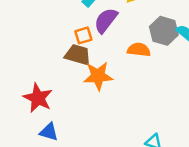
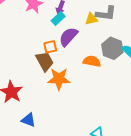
brown trapezoid: (78, 55) -> (45, 61), turned 40
blue triangle: (49, 132) -> (28, 120), moved

